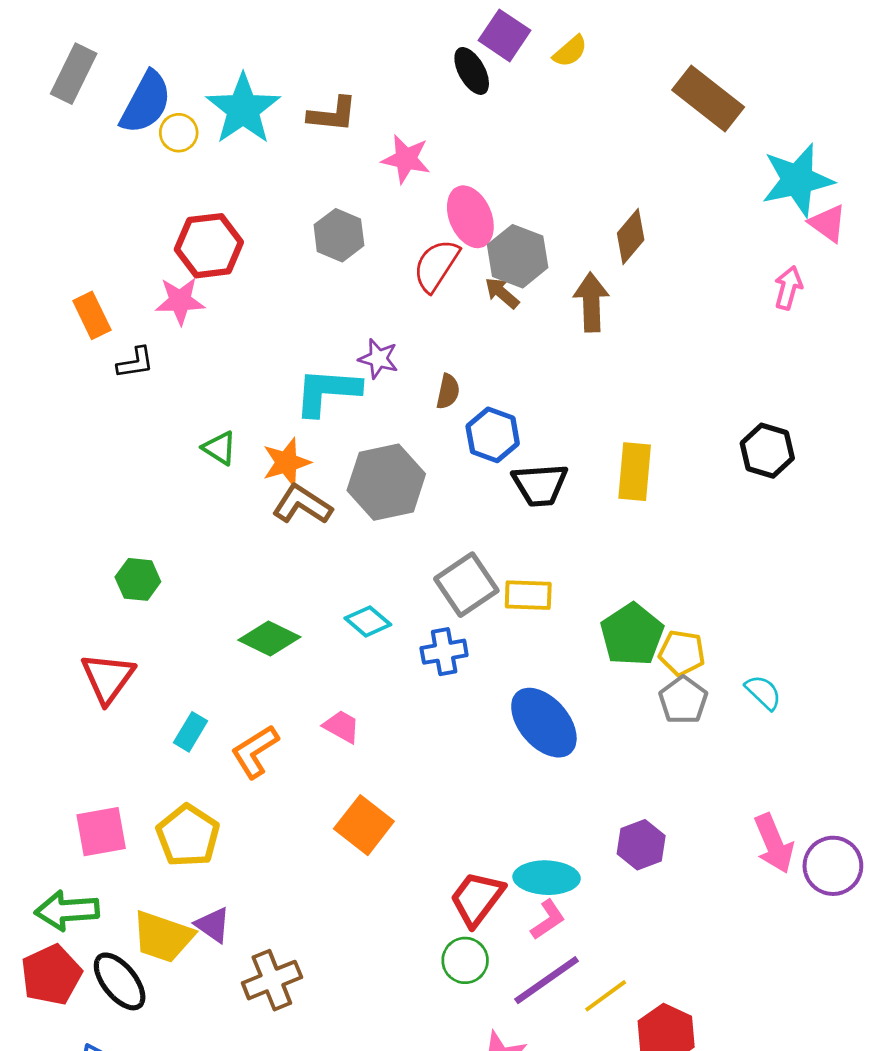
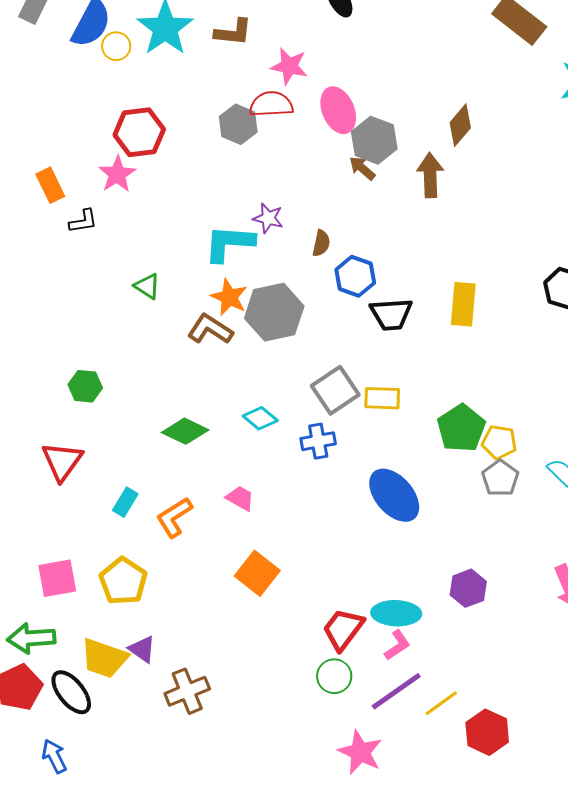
red semicircle: (436, 265) -> (271, 104), moved, turned 54
pink star: (180, 301) -> (117, 174), turned -30
orange star: (286, 462) -> (229, 297), moved, turned -30

